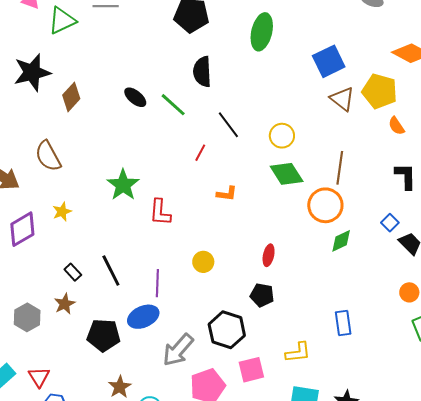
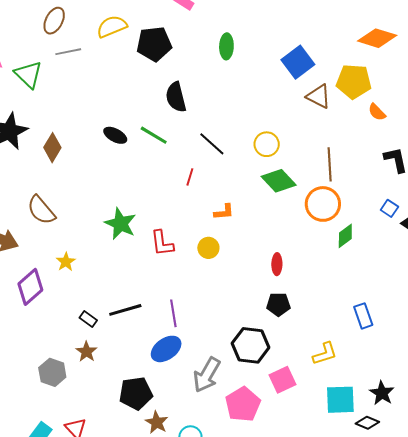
green triangle: (62, 21) -> (28, 74), turned -40
green ellipse: (262, 32) -> (226, 46), size x0.7
yellow circle: (203, 262) -> (208, 248), moved
black line: (111, 270) -> (125, 310), turned -68
black pentagon: (104, 335) -> (136, 393), moved

